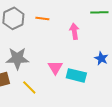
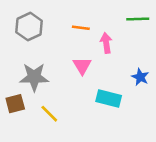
orange line: (42, 18) -> (81, 28), moved
pink triangle: (55, 67) -> (82, 66), moved

